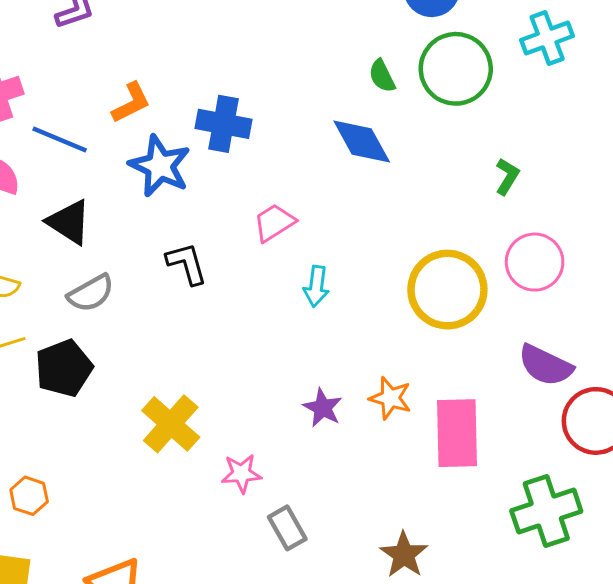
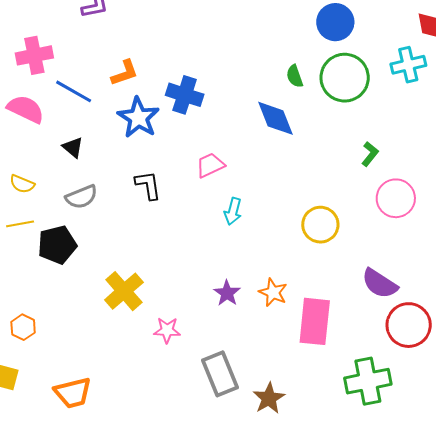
black triangle: (69, 222) -> (73, 147), size x0.7
pink circle: (535, 262) -> (396, 198), moved
yellow circle: (447, 290) -> (320, 225), size x0.7
gray rectangle: (287, 528) -> (220, 374), moved, size x1.5

